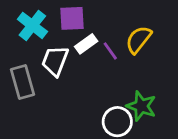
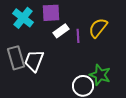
purple line: (110, 51) -> (78, 36), turned 32
white trapezoid: (55, 61) -> (34, 61), moved

